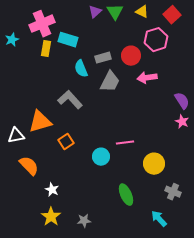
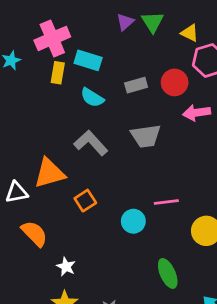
yellow triangle: (142, 12) -> (190, 33), moved
cyan semicircle: (81, 69) -> (92, 98), moved, turned -36
gray trapezoid: (110, 82) -> (146, 136), moved, turned 55

